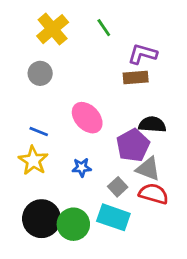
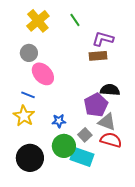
pink ellipse: (87, 118) -> (43, 74), moved
green circle: (73, 224) -> (64, 146), moved

